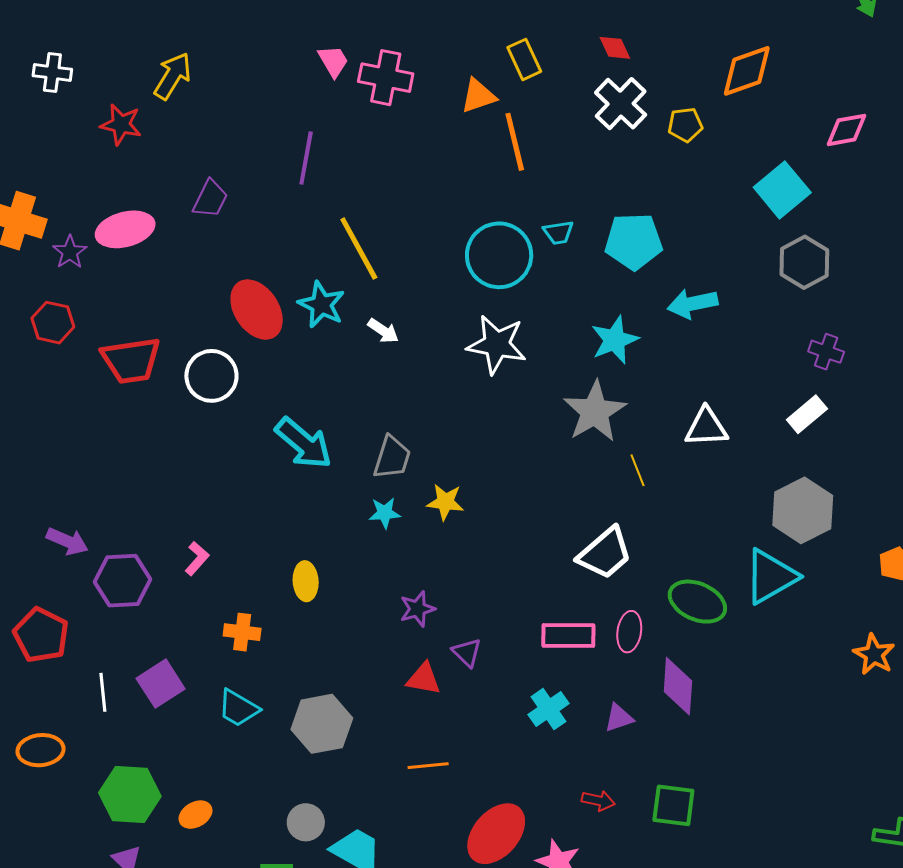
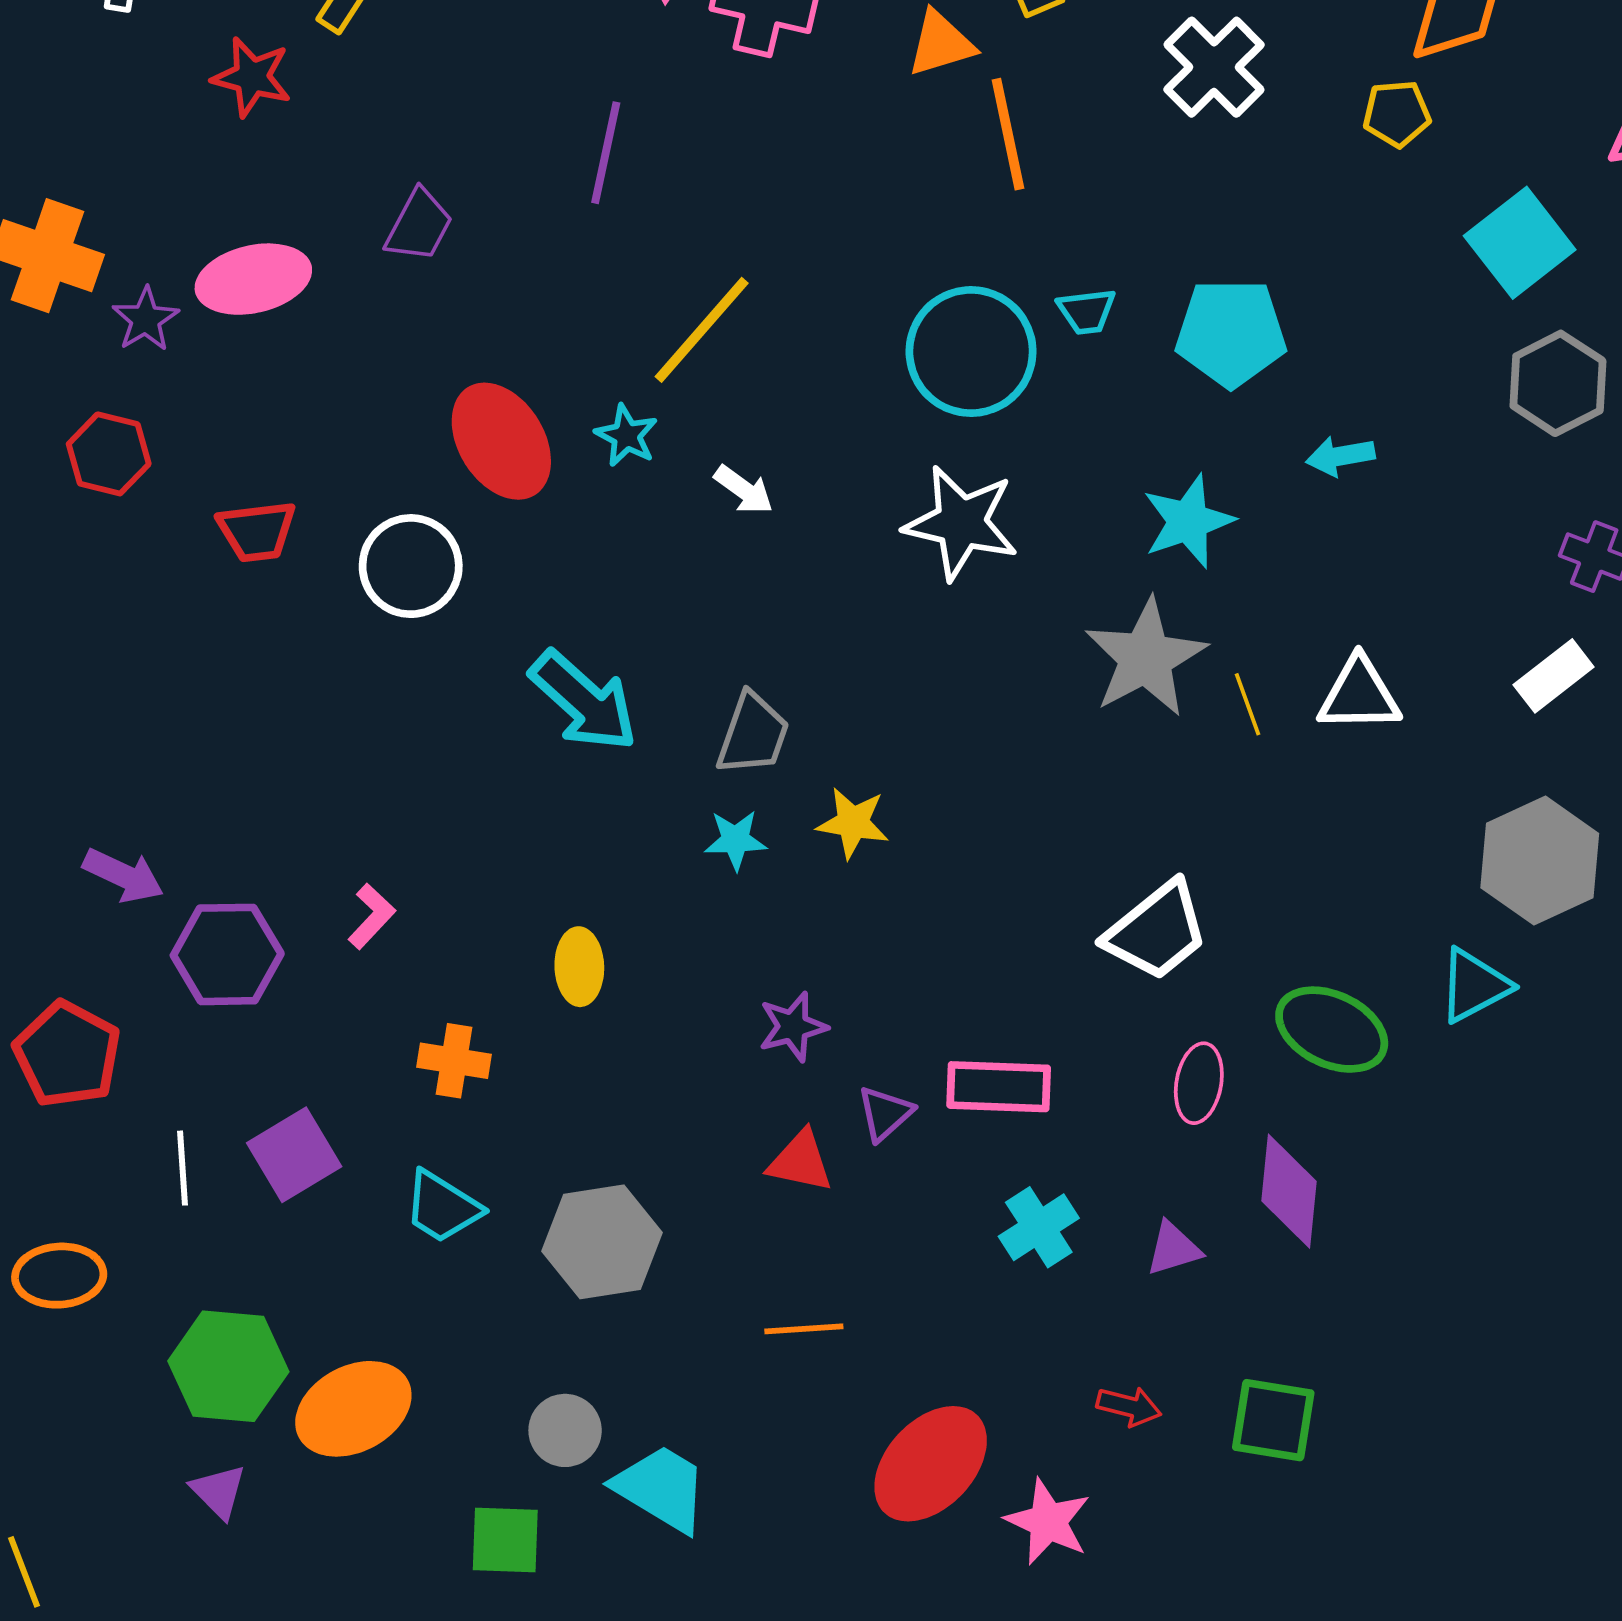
yellow pentagon: (685, 125) -> (1397, 114), moved
yellow line: (359, 248) -> (702, 330), turned 68
cyan arrow: (693, 304) -> (1340, 456), size x0.7
cyan star: (321, 305) -> (626, 436), size x0.7
red trapezoid: (131, 360) -> (257, 531), size x0.7
yellow line: (637, 470) -> (1248, 704), moved
cyan triangle: (771, 576) -> (1474, 986), size x0.7
pink rectangle: (568, 635) -> (999, 1087), moved
purple triangle: (467, 652) -> (885, 1113), turned 32
orange ellipse: (195, 815) -> (353, 1409), size x1.8

